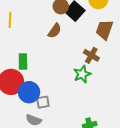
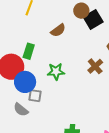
brown semicircle: (55, 31) -> (58, 30), moved
green star: (82, 74) -> (56, 71), moved

